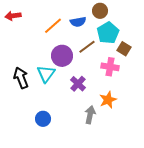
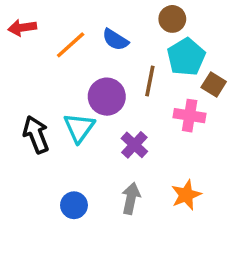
blue semicircle: (78, 22) -> (115, 40), moved, turned 42
orange line: (53, 26) -> (71, 45), moved
brown line: (87, 47) -> (150, 81), turned -42
orange star: (108, 100) -> (186, 195), moved
gray arrow: (90, 115) -> (131, 198), moved

